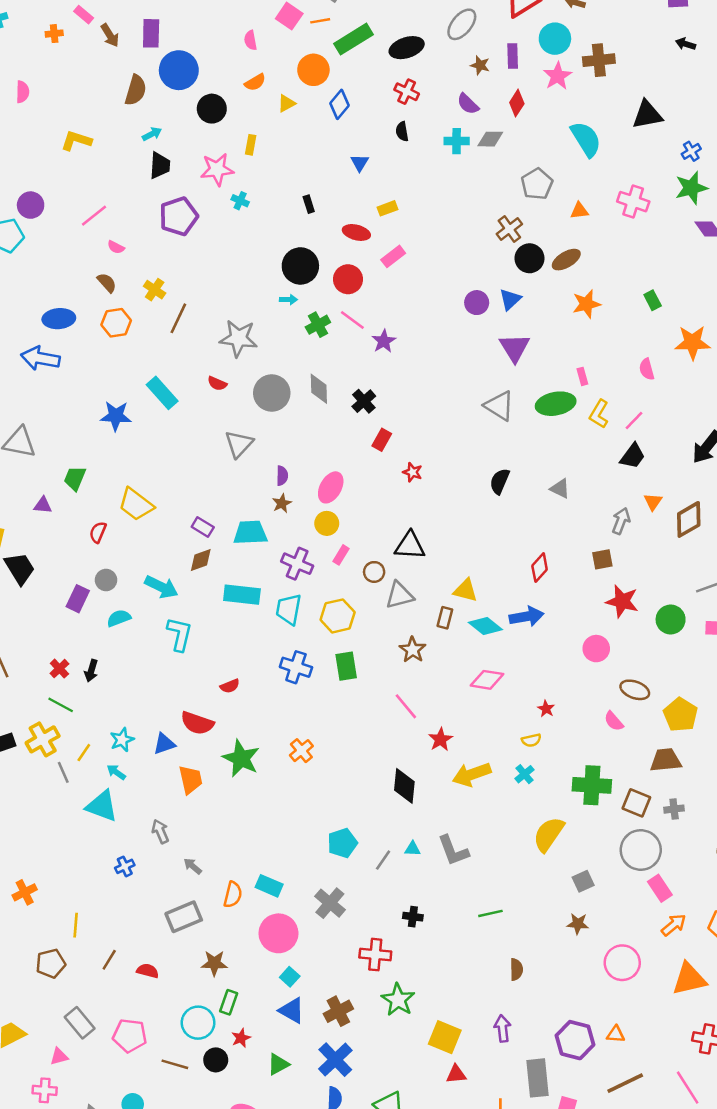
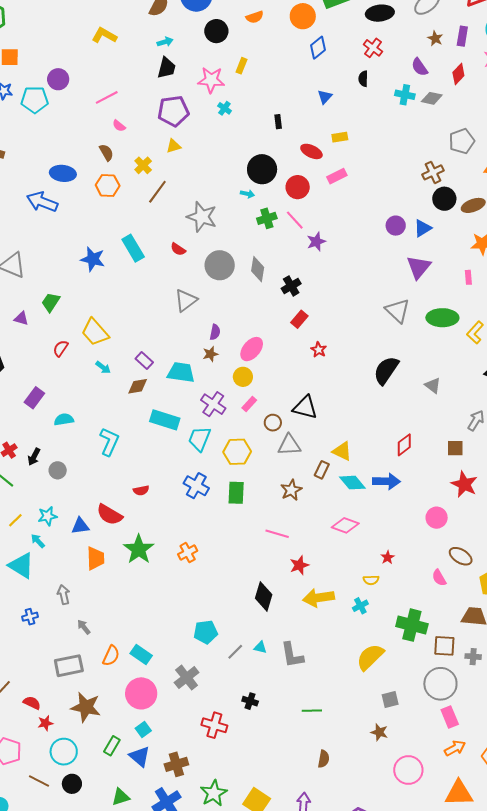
yellow triangle: (286, 103) -> (174, 146), moved
pink rectangle: (582, 376) -> (468, 277), moved
black semicircle: (500, 481) -> (386, 370), size x1.4
gray circle: (106, 580) -> (58, 470), moved
cyan arrow: (161, 587) -> (103, 367), moved, size x0.6
pink line: (406, 706) -> (277, 534), turned -45
brown square: (636, 803) -> (444, 646), turned -30
brown star: (214, 963) -> (86, 707), size x1.4
green star: (398, 1000) -> (214, 793), moved
green rectangle: (229, 1002) -> (112, 746), moved
red star: (241, 1038) -> (45, 723), moved

